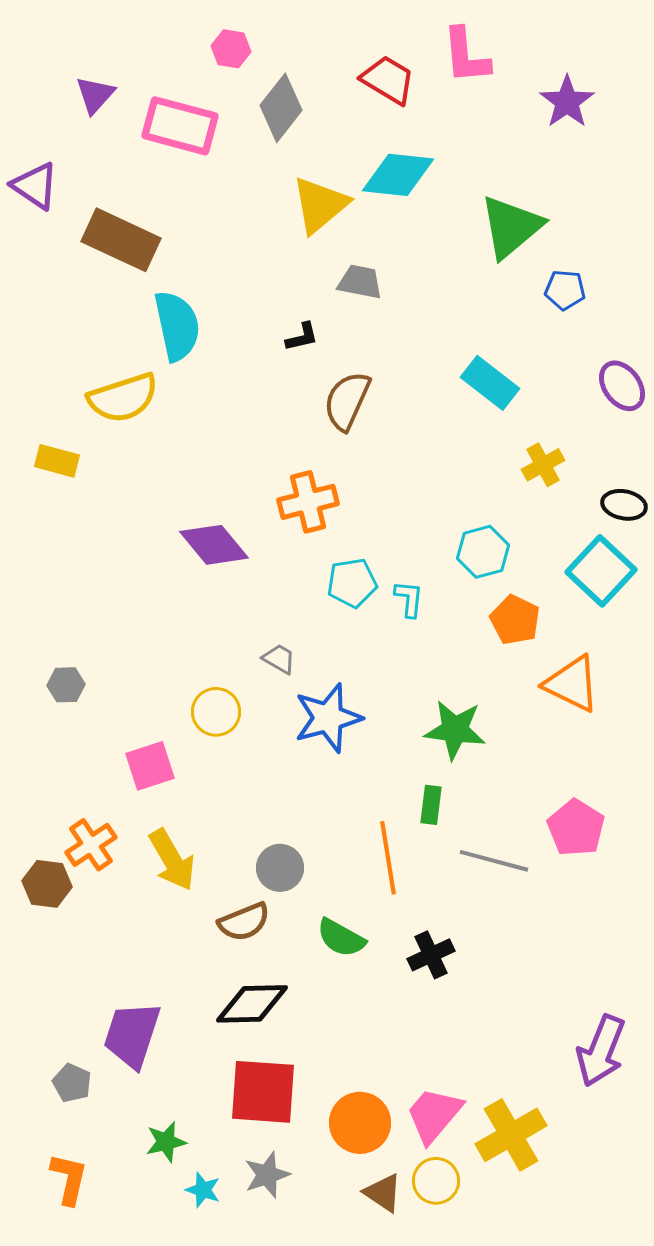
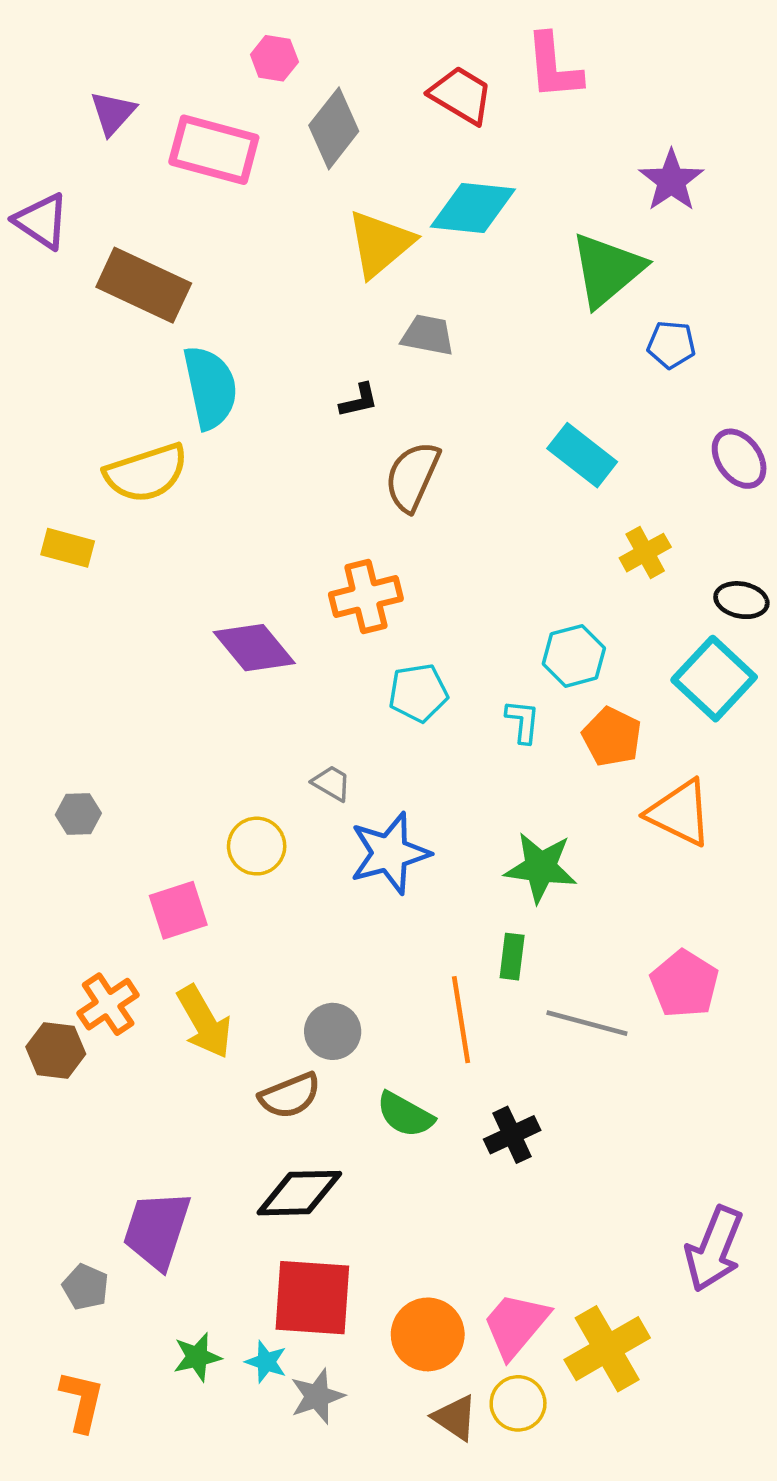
purple star: (567, 102) -> (671, 181), moved
cyan L-shape: (409, 599) -> (523, 721), moved
cyan star: (203, 1190) -> (266, 1362), moved

